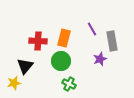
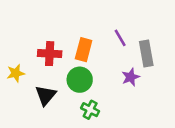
black triangle: (25, 66) -> (46, 95), moved
yellow star: (14, 83) -> (16, 73), moved

